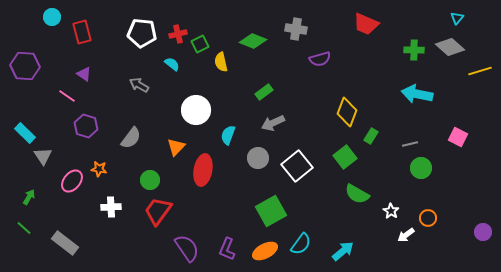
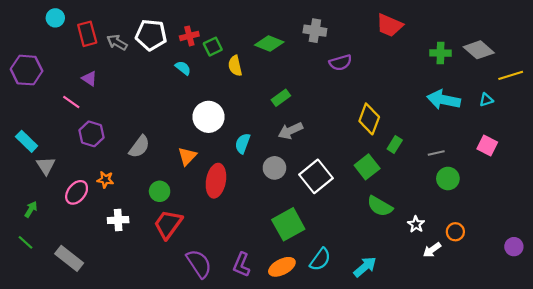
cyan triangle: (457, 18) -> (486, 100), moved, turned 32
gray arrow: (139, 85) -> (117, 42), moved

